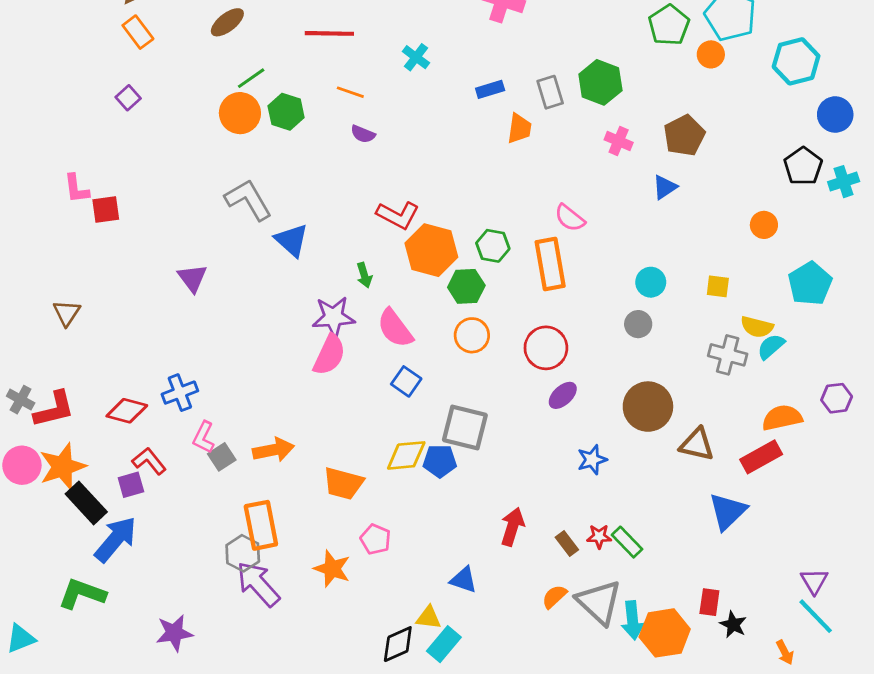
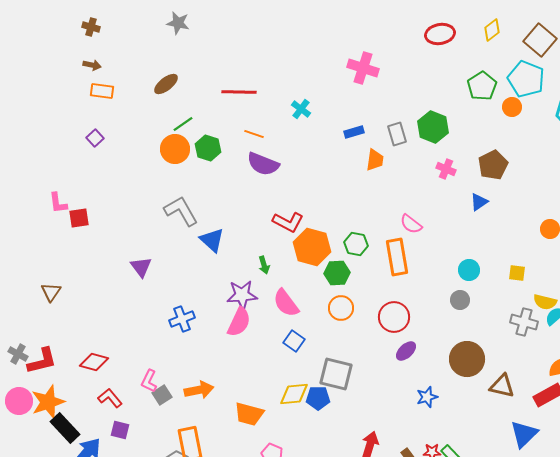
orange rectangle: (138, 32) -> (102, 91), turned -45
purple semicircle: (363, 134) -> (263, 164), size x1.8
blue cross: (180, 393) -> (182, 319), moved
purple square: (131, 485) -> (120, 430), moved, turned 30

